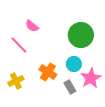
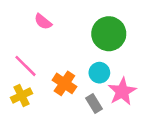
pink line: (19, 45) -> (26, 66), moved

